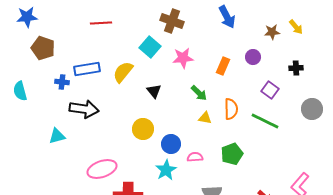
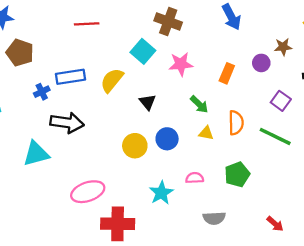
brown star: (272, 32) -> (283, 47), moved
blue cross: (62, 82) -> (42, 92), turned -32
cyan triangle: (57, 136) -> (36, 154), size x1.4
blue circle: (171, 144) -> (167, 139), moved

